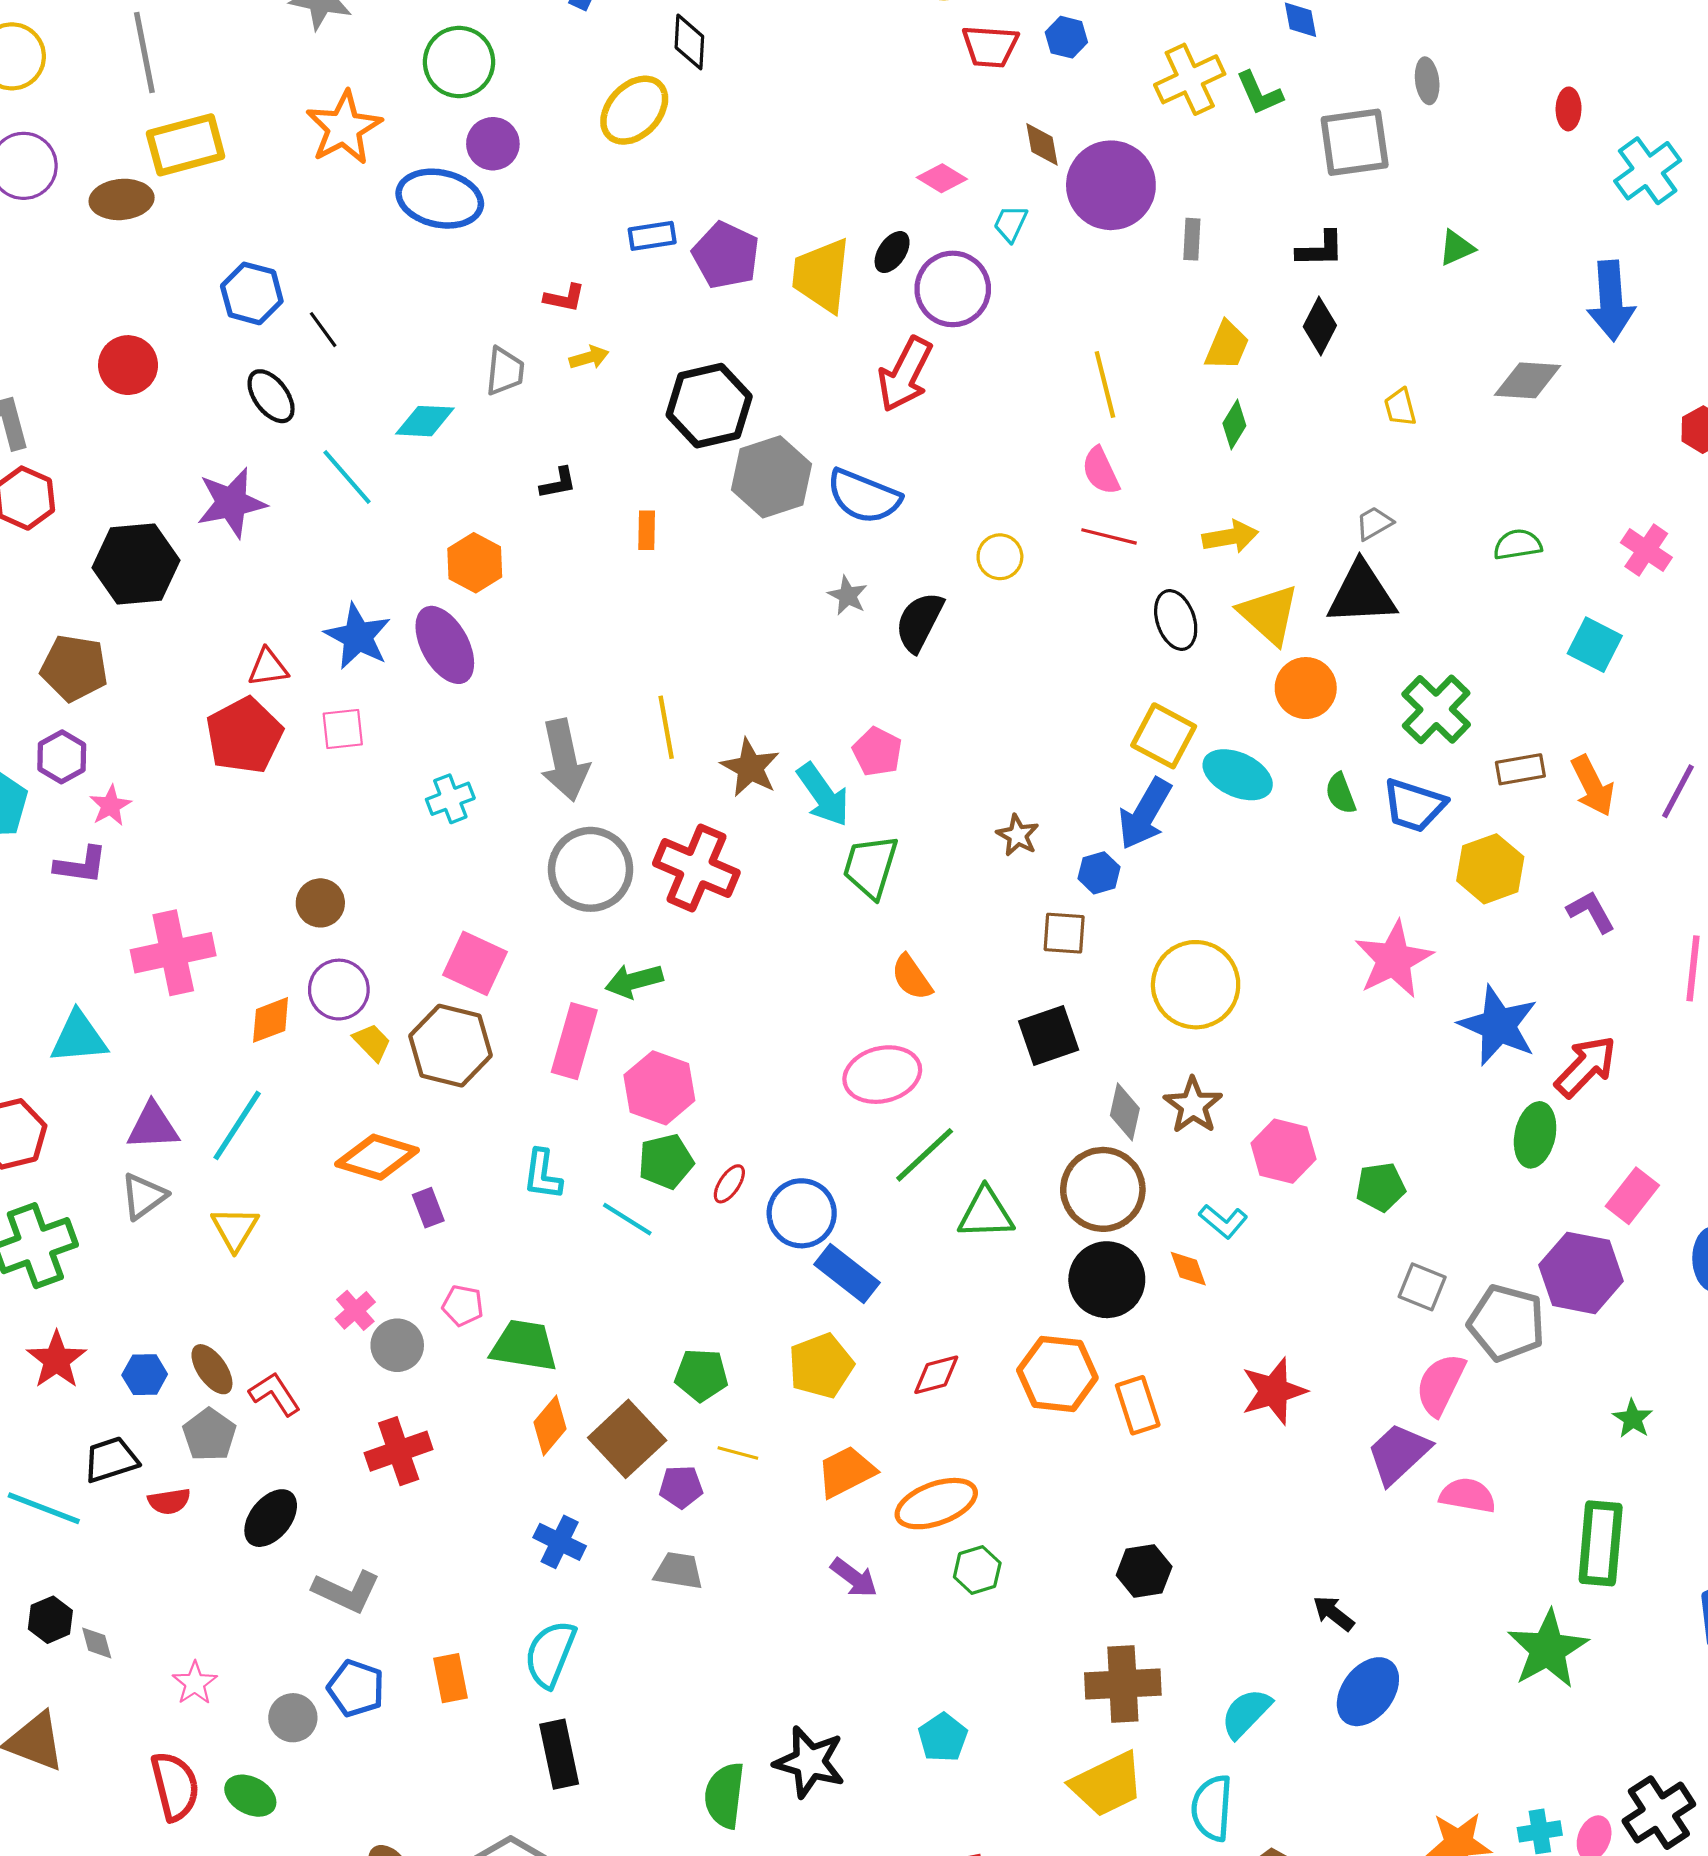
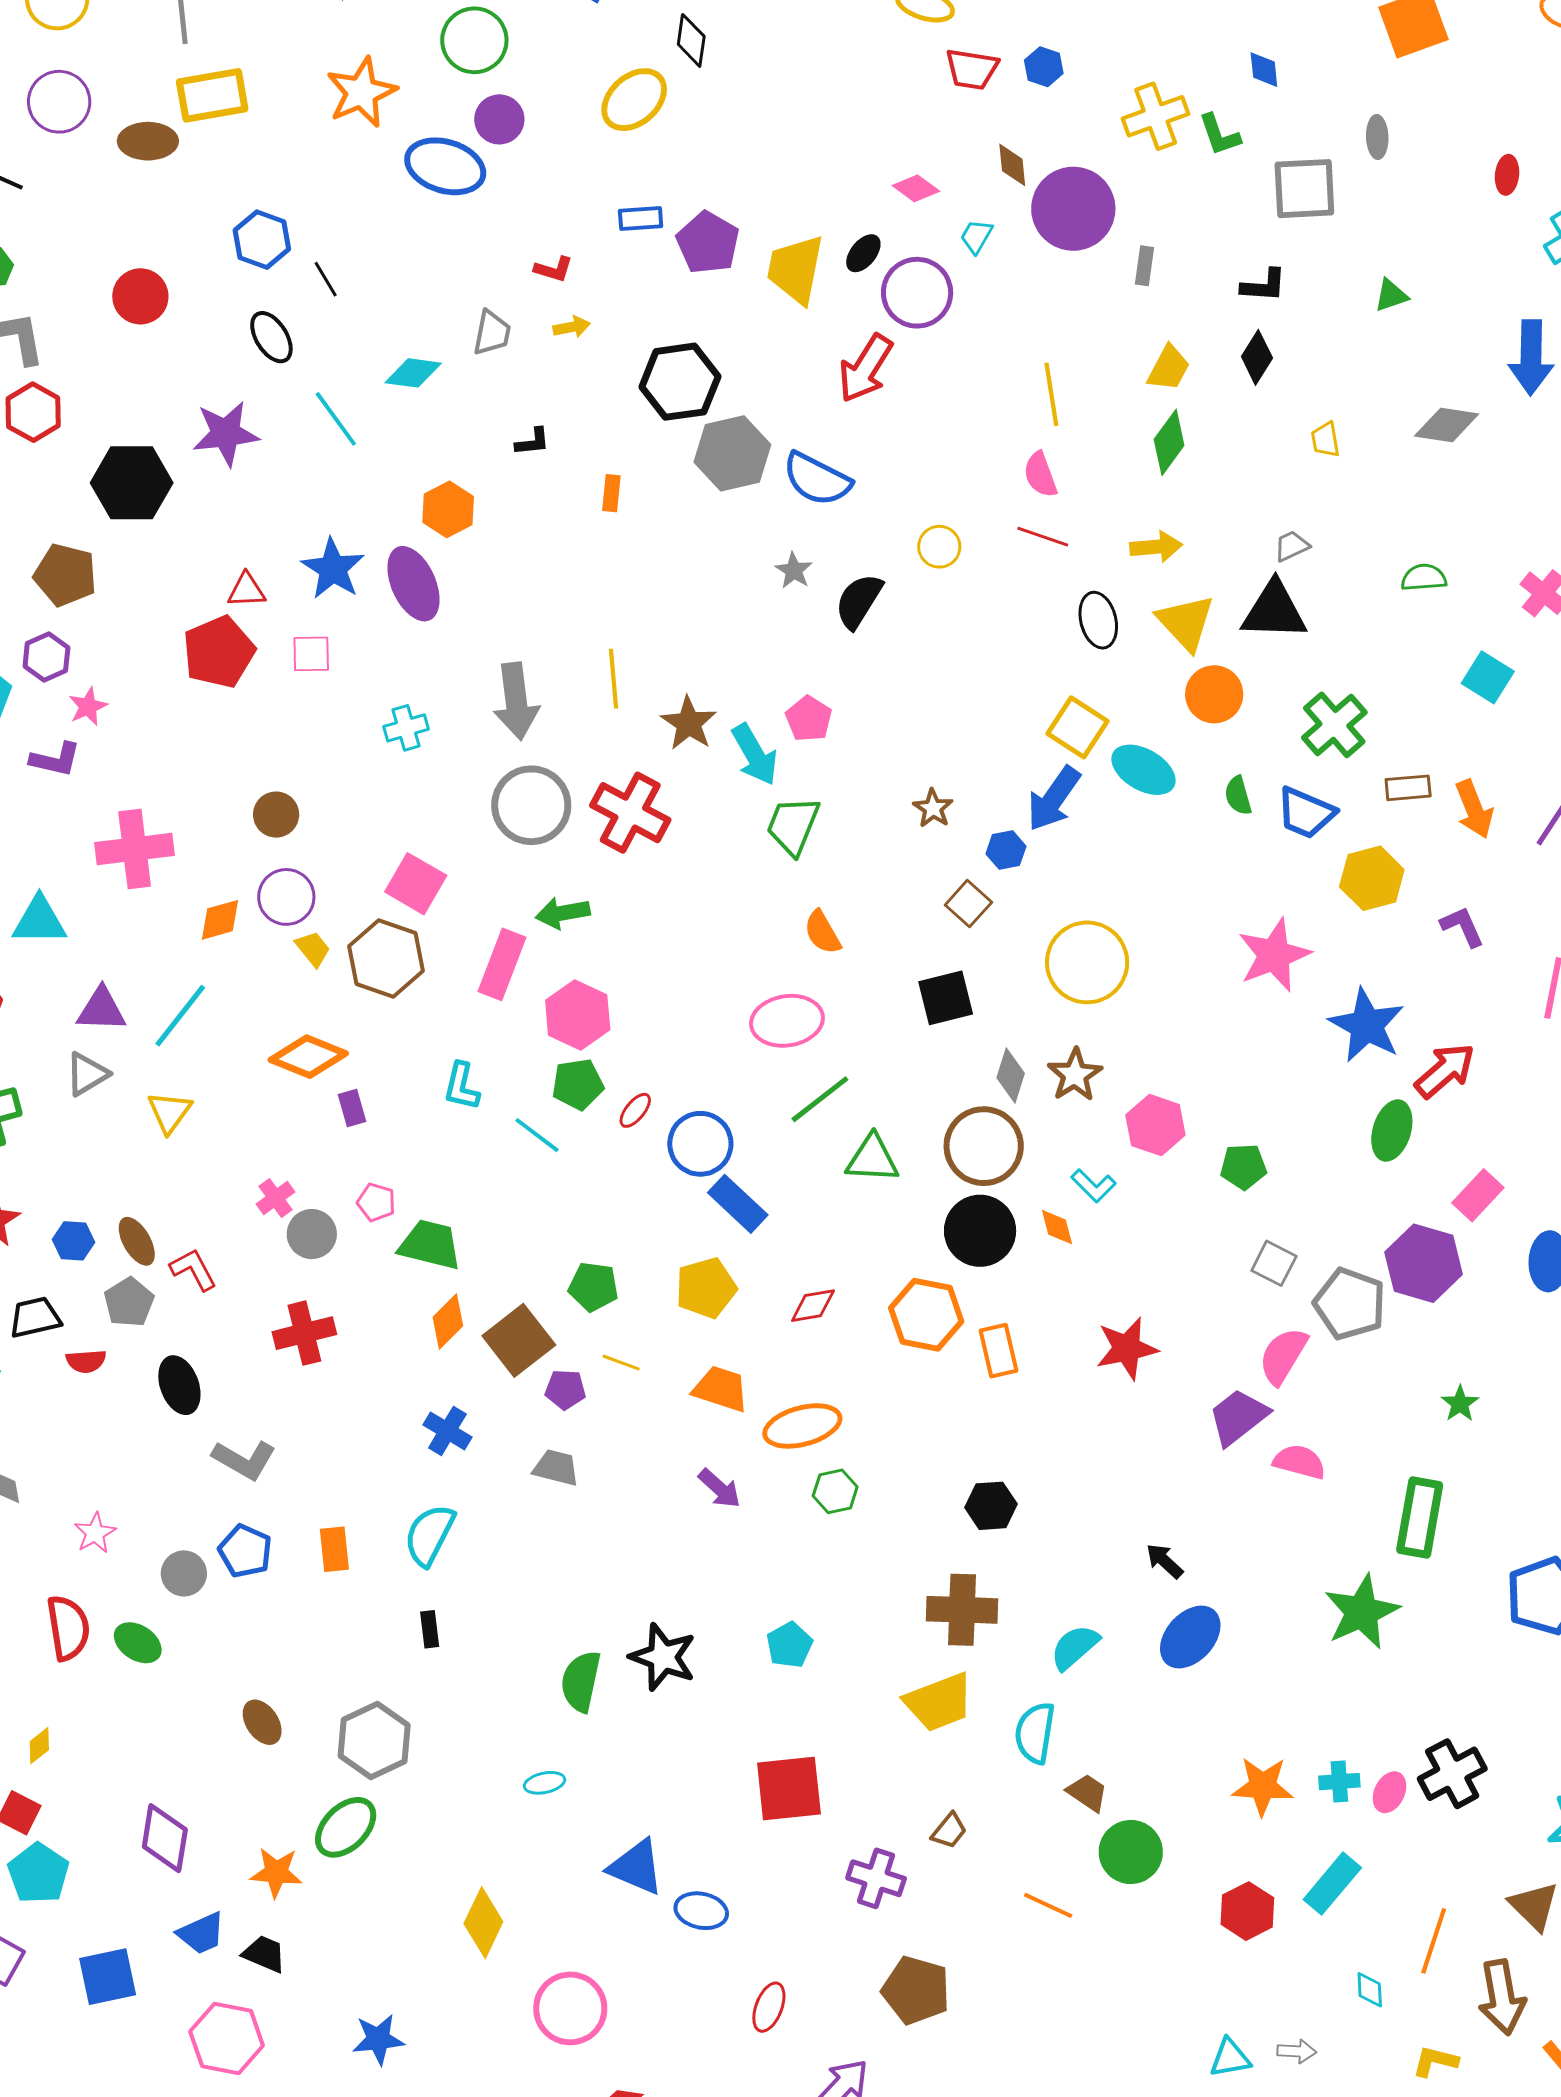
green diamond: (1234, 424) -> (1169, 442), size x1.4
brown square: (1064, 933) -> (968, 904), turned 33
orange trapezoid: (846, 1472) -> (721, 1389), turned 40
black ellipse: (271, 1518) -> (179, 1385), turned -64
black rectangle: (559, 1754) -> (430, 1629), size x0.6

